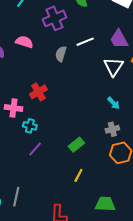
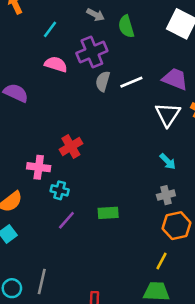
purple trapezoid: (119, 39) -> (175, 79), turned 140
pink semicircle: (24, 42) -> (56, 64), moved
gray semicircle: (61, 54) -> (103, 81), moved
green rectangle: (76, 145) -> (108, 213), moved, turned 35
yellow line: (78, 175) -> (162, 261), moved

